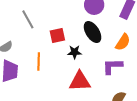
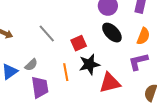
black star: (75, 52) -> (89, 64), moved, size x1.5

